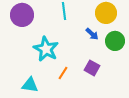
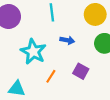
blue arrow: (92, 34) -> (67, 40), moved, turned -32

